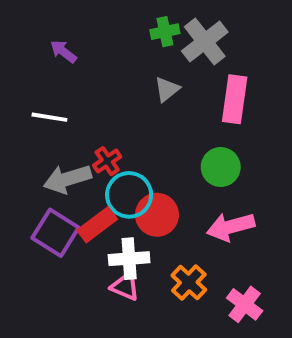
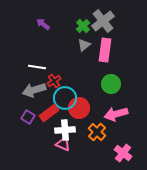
green cross: (165, 32) -> (83, 26), moved, turned -32
purple arrow: (63, 52) -> (43, 24), moved
pink rectangle: (235, 99) -> (105, 50), moved
white line: (49, 117) -> (37, 67), moved
purple square: (55, 233) -> (28, 117), size x0.6
orange cross: (189, 283) -> (97, 132), moved

